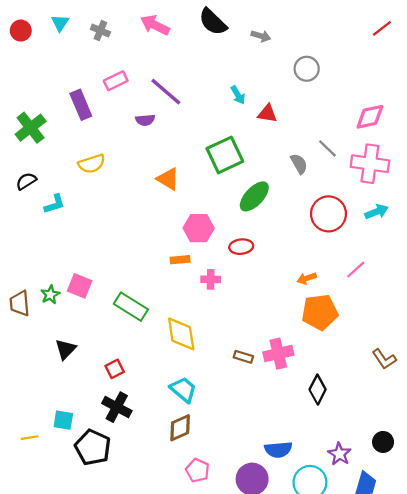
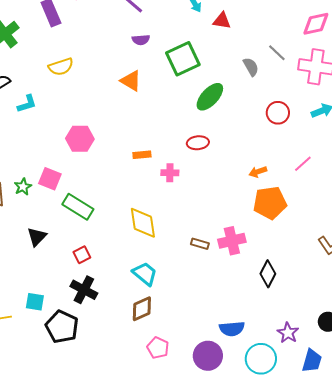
purple semicircle: (145, 120) -> (141, 40), moved
red circle: (328, 214) -> (278, 113), size x0.7
pink hexagon: (199, 228) -> (80, 139), moved
green rectangle: (131, 307) -> (78, 207), moved

